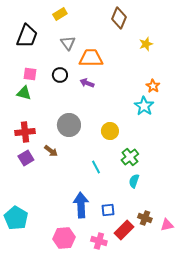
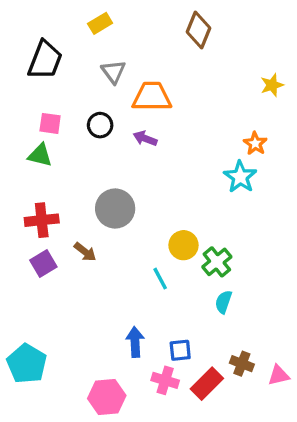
yellow star: (146, 44) -> (272, 85), moved
yellow circle: (110, 131) -> (183, 245), moved
blue arrow: (81, 205) -> (135, 342), size x0.7
pink cross: (99, 241) -> (165, 380), moved

